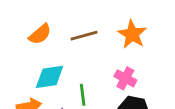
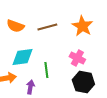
orange semicircle: (40, 34) -> (15, 26), turned 60

